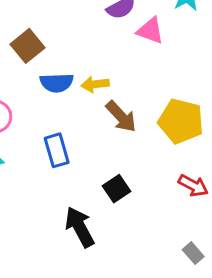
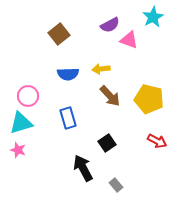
brown square: (27, 46) -> (59, 34), moved
yellow arrow: (95, 84) -> (101, 69), moved
gray rectangle: (193, 253) -> (116, 185), moved

